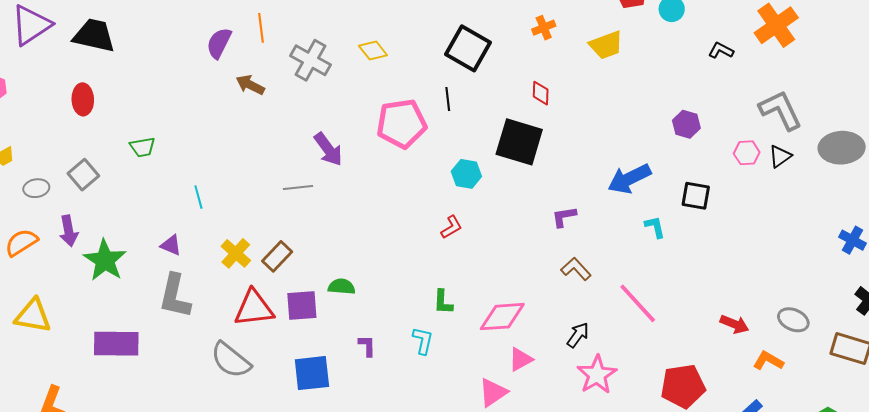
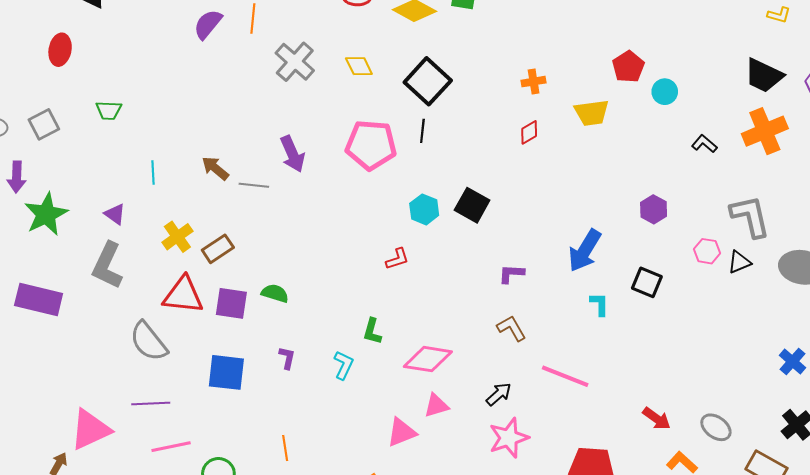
black square: (468, 48) -> (428, 81), moved
brown arrow: (250, 85) -> (215, 168), moved
red diamond: (541, 93) -> (529, 132), moved, turned 45
black square: (519, 142) -> (472, 205), moved, size x0.7
blue arrow: (629, 179) -> (585, 251), turned -45
pink line: (638, 303) -> (565, 376), turned -39

